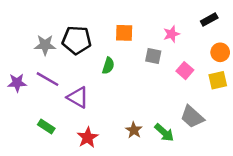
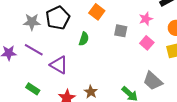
orange square: (124, 33) -> (97, 12), turned 35
pink star: (172, 34) -> (146, 19), moved
black pentagon: (77, 40) -> (58, 18), turned -30
brown star: (134, 130) -> (91, 92), moved

